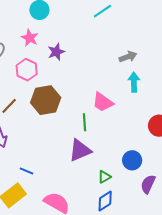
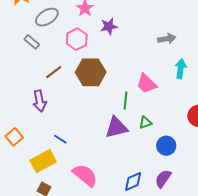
gray arrow: (128, 57) -> (167, 39), moved
green triangle: (104, 177) -> (145, 123), moved
purple semicircle: (148, 184) -> (163, 179), moved

